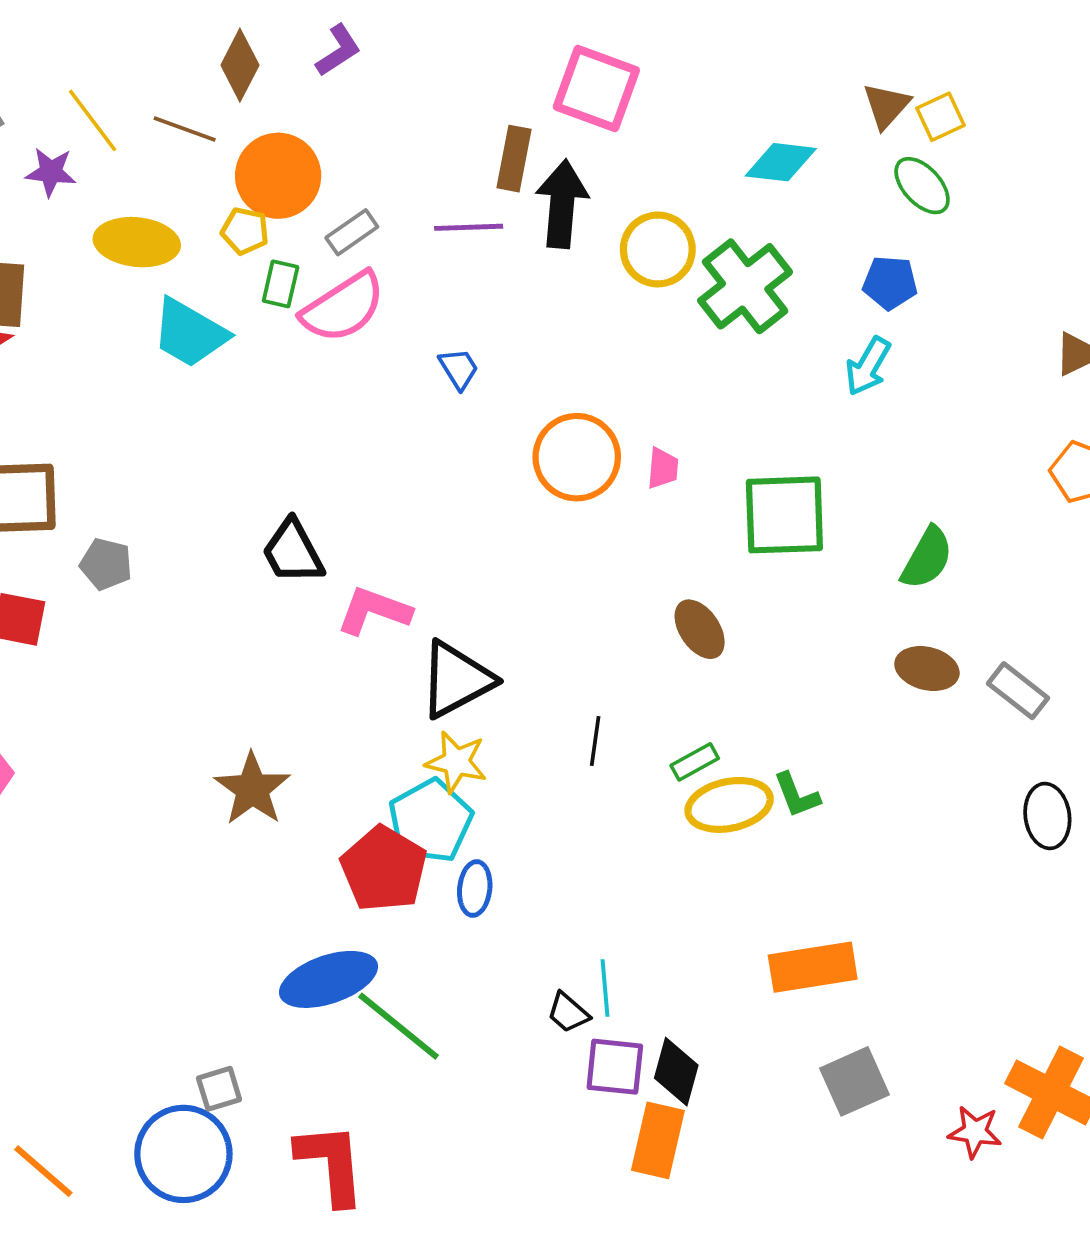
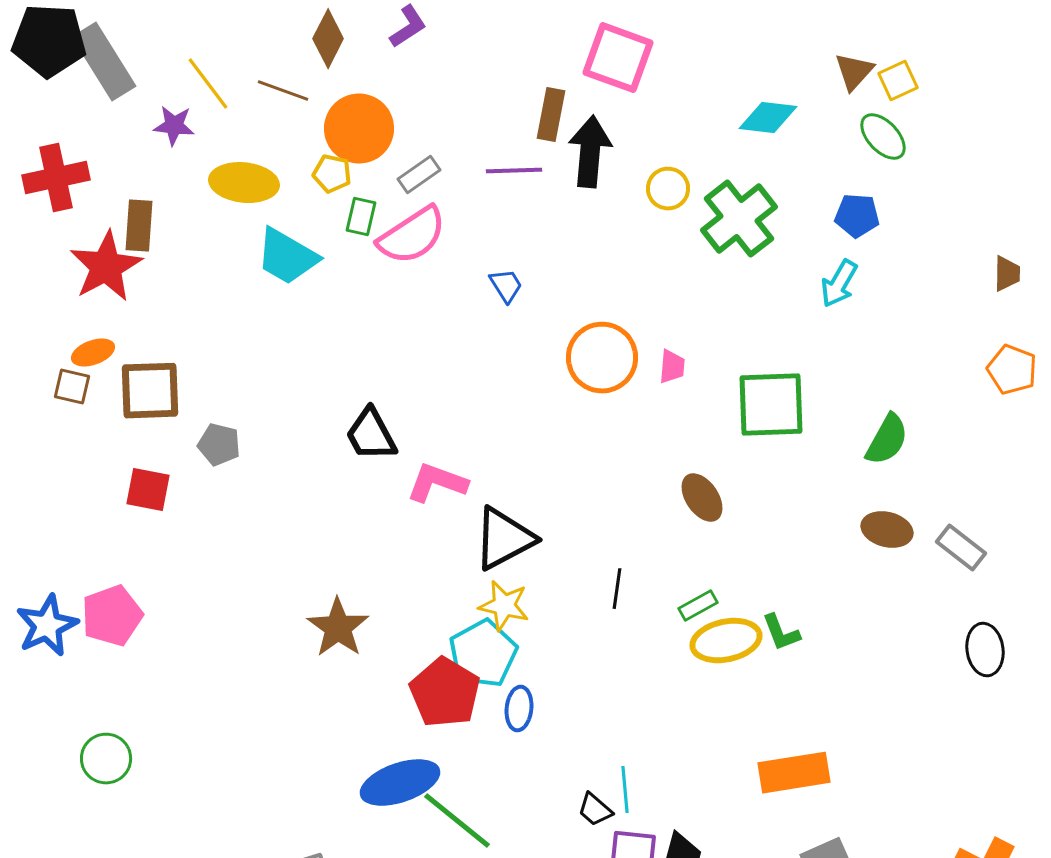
yellow circle: (658, 249) -> (668, 189), size x0.7

